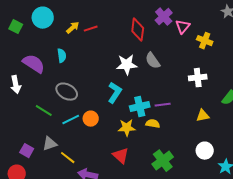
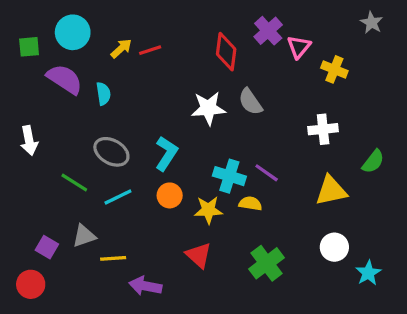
green square: (16, 27) -> (29, 47), turned -32
purple semicircle: (34, 64) -> (65, 79), moved
cyan L-shape: (115, 93) -> (166, 153), moved
purple line: (163, 105) -> (267, 173), turned 42
cyan cross: (140, 107) -> (229, 176), turned 30
yellow triangle: (203, 116) -> (331, 191), size x1.5
orange circle: (91, 119) -> (170, 195), moved
yellow line: (68, 158) -> (113, 258), turned -42

